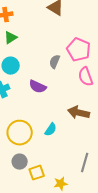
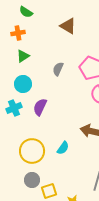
gray semicircle: (55, 62) -> (58, 69), moved
purple semicircle: (38, 87) -> (40, 107), moved, turned 90

